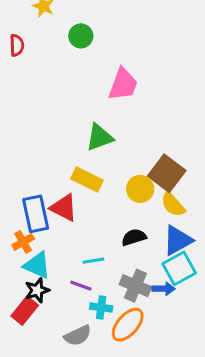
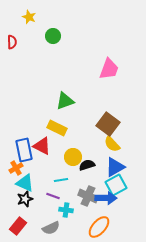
pink trapezoid: (123, 84) -> (109, 69), moved
yellow circle: (140, 189) -> (73, 157), moved
blue arrow: (164, 289) -> (106, 198), size x1.5
red rectangle: (25, 311) -> (18, 226), moved
orange ellipse: (128, 325) -> (99, 227), moved

